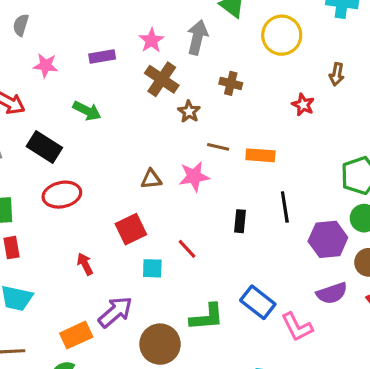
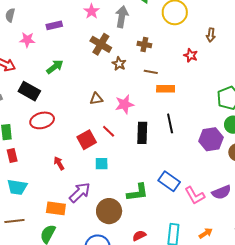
pink star: (152, 40) -> (92, 11), moved
purple rectangle: (102, 57) -> (54, 25), moved
green arrow: (87, 111) -> (55, 67), turned -60
brown line: (218, 147) -> (151, 72), moved
brown triangle: (151, 179) -> (96, 99), moved
black line: (285, 207) -> (170, 123), moved
black rectangle: (240, 221) -> (142, 133), moved, size x1.5
red line: (187, 249) -> (109, 131), moved
purple semicircle: (332, 293) -> (221, 192), moved
orange rectangle: (76, 335) -> (56, 208), turned 36

